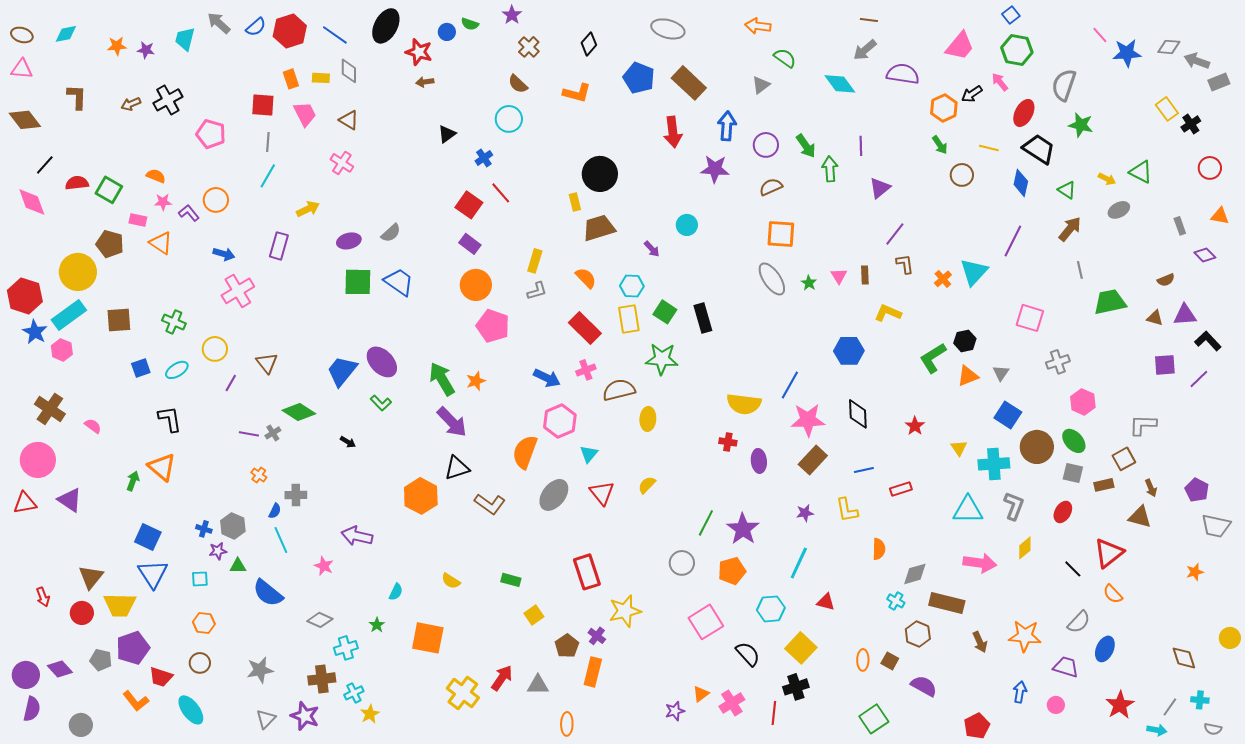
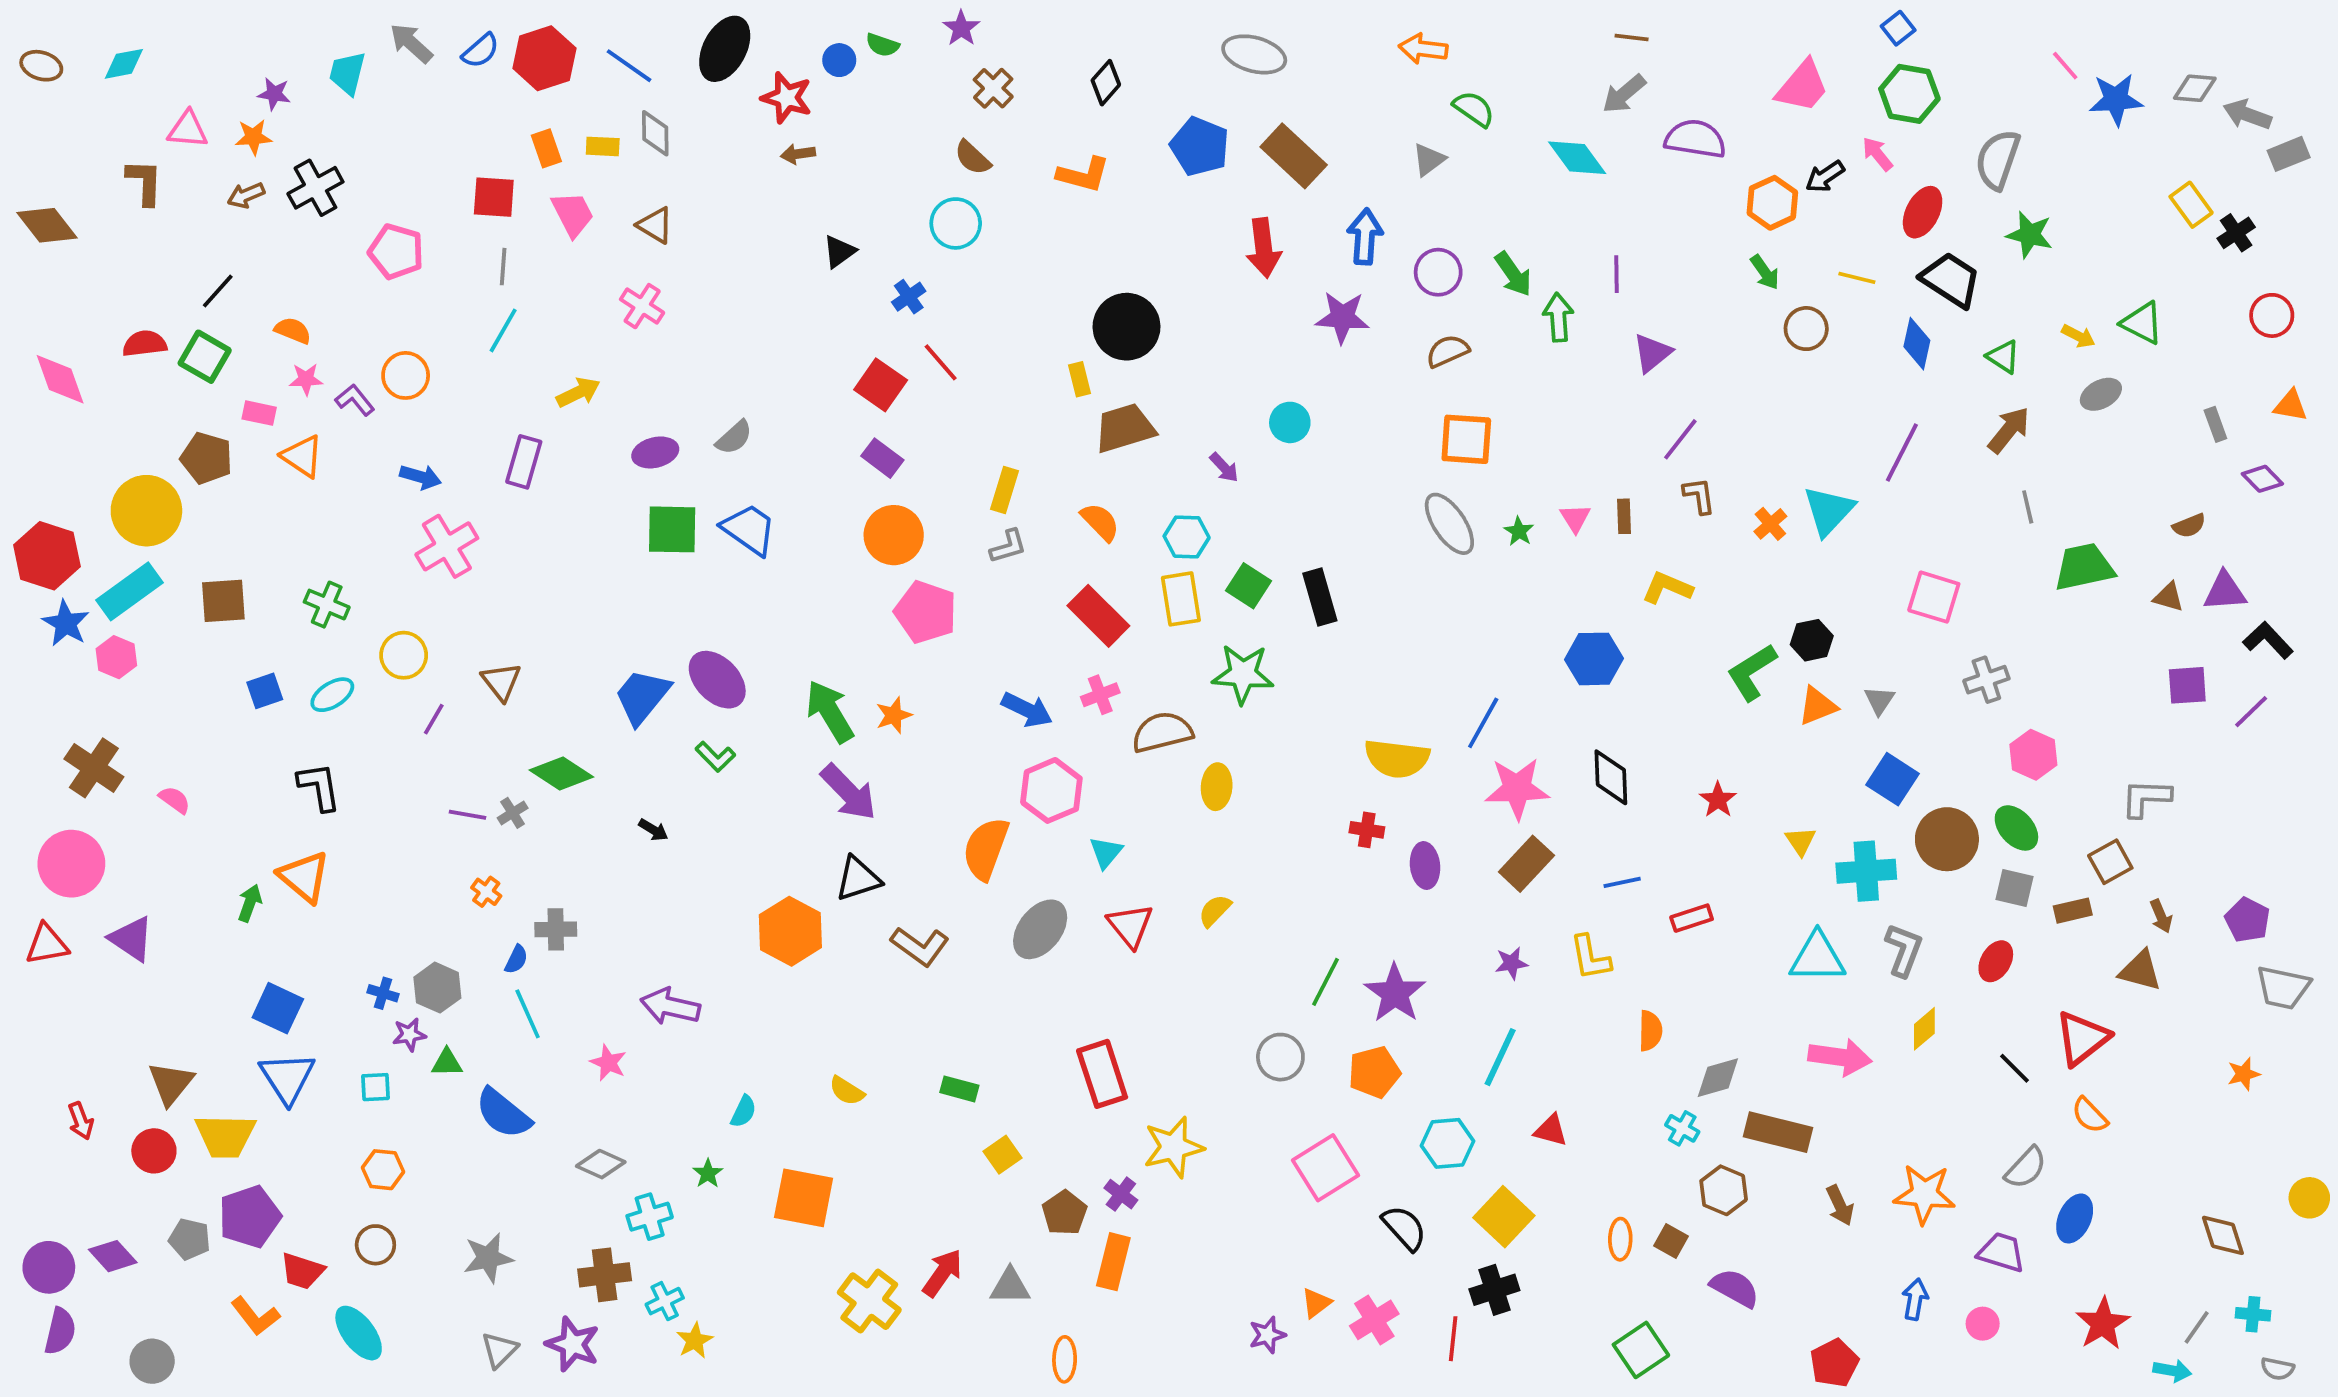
orange star: (117, 46) -> (253, 137), moved
pink triangle: (22, 69) -> (188, 130), moved
black line: (45, 165) -> (218, 291), moved

